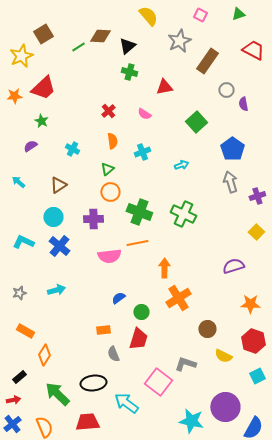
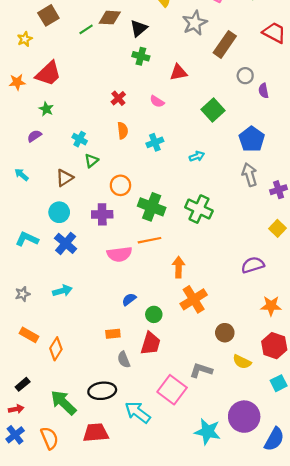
yellow star: (21, 56) -> (25, 39), size x0.6
green triangle: (107, 169) -> (91, 161), moved
orange diamond: (44, 355) -> (56, 349), moved

